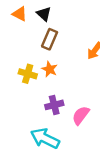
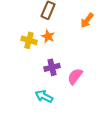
cyan arrow: (45, 138) -> (44, 96), size x0.7

